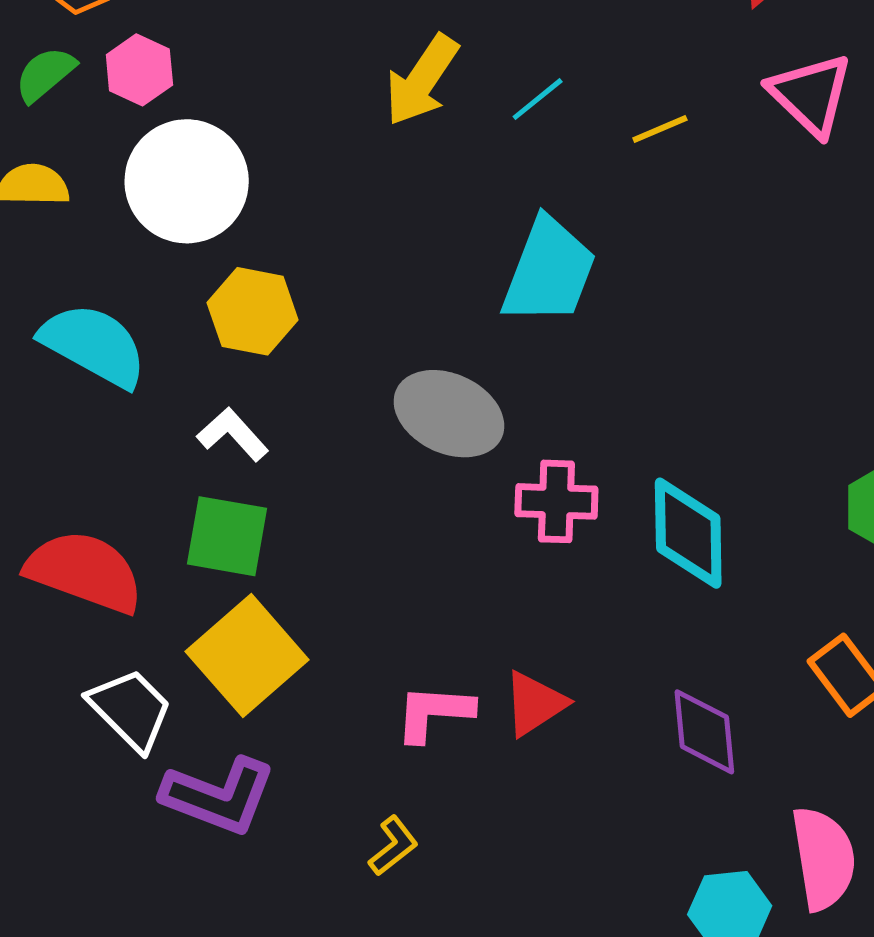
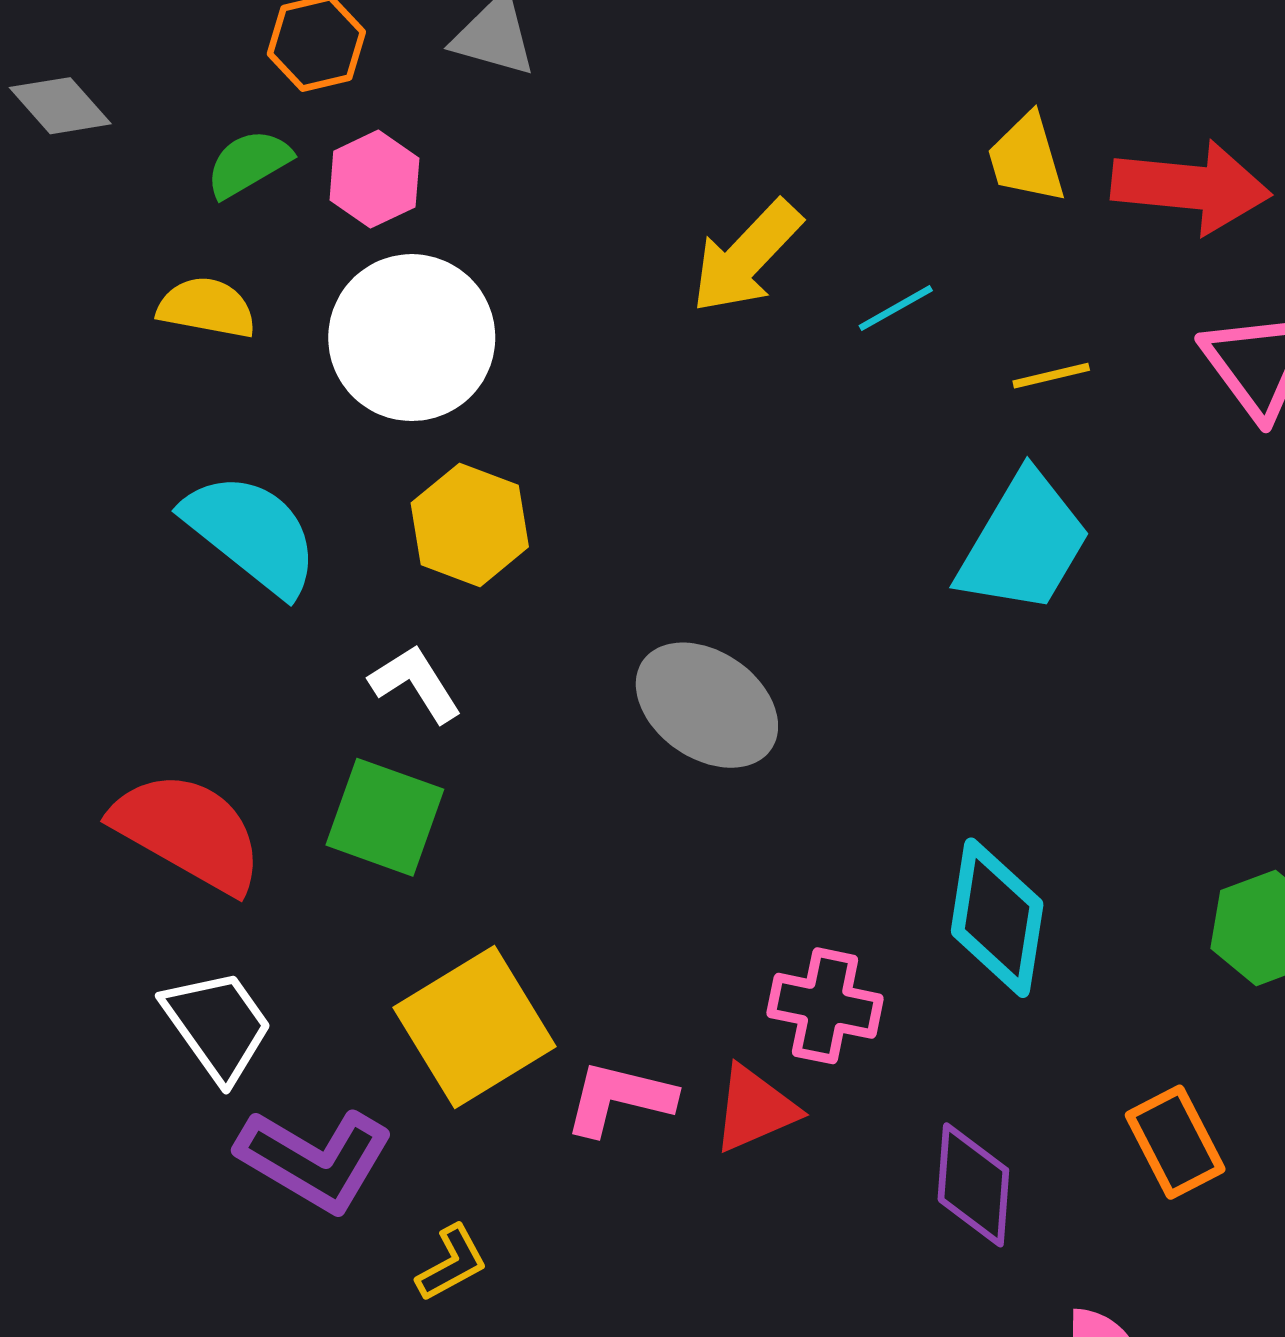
cyan trapezoid: (549, 271) -> (1024, 543), moved
pink cross: (556, 501) -> (825, 1006), moved
yellow square: (247, 656) -> (475, 1027), moved
yellow L-shape: (393, 846) -> (452, 1263), moved

